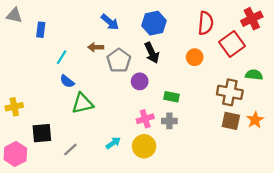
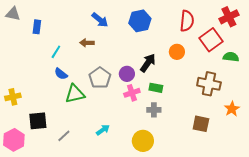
black arrow: (152, 53) -> (148, 63), moved, turned -120
gray pentagon: (119, 60) -> (100, 78), moved
green semicircle: (254, 75) -> (231, 57), moved
pink cross: (145, 119) -> (132, 93), moved
brown square: (231, 121) -> (201, 124), moved
yellow circle: (144, 146) -> (143, 141), moved

